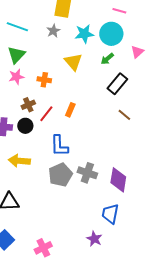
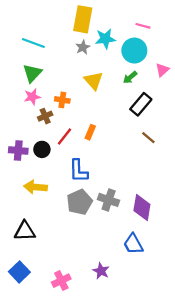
gray star: (53, 31) -> (83, 47), moved
cyan star: (84, 34) -> (105, 39), moved
brown cross: (28, 105) -> (45, 116), moved
blue trapezoid: (110, 214) -> (133, 244), turned -40
purple star: (94, 239) -> (101, 271), moved

